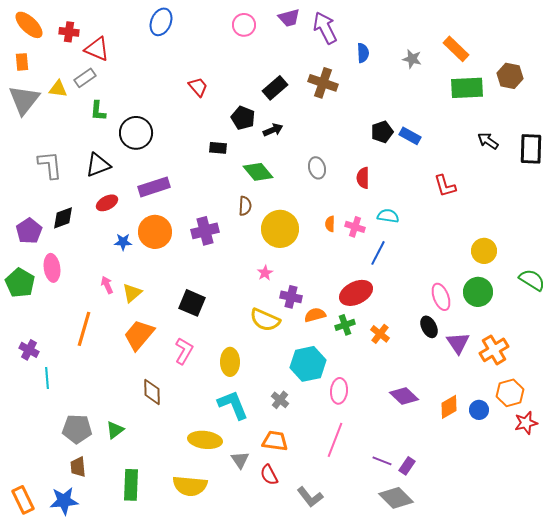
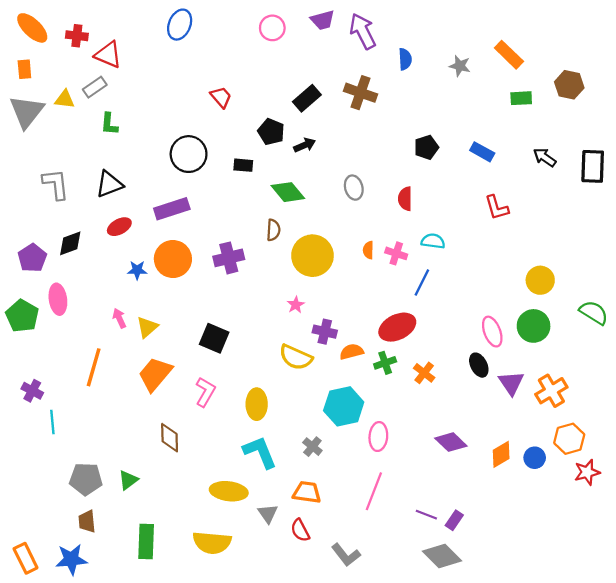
green rectangle: (467, 88) -> (521, 98), size x0.6
black circle: (136, 133) -> (189, 154), moved
blue rectangle: (410, 136) -> (482, 152), moved

